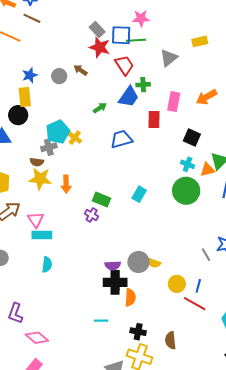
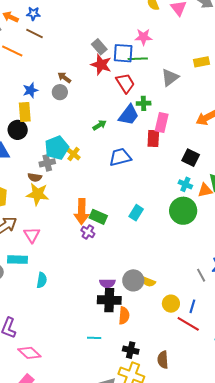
brown arrow: (81, 70) -> (64, 78), moved
pink rectangle: (174, 102) -> (162, 123), moved
orange arrow: (66, 184) -> (82, 212), moved, size x1.4
cyan rectangle: (42, 235) -> (17, 260), moved

